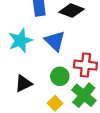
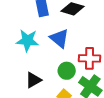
cyan star: (20, 41) -> (27, 40), turned 30

